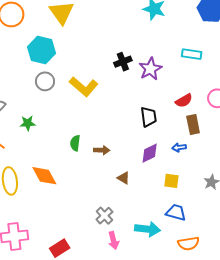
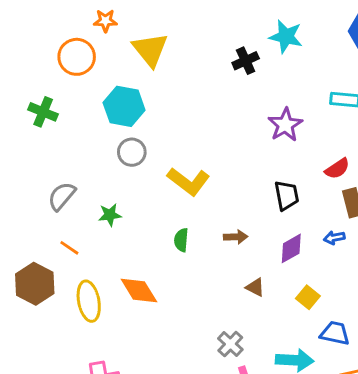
black cross: (123, 62) -> (246, 61), moved
yellow L-shape: (84, 87) -> (188, 181), moved
brown arrow: (102, 150) -> (236, 237), moved
yellow square: (171, 181) -> (308, 297), moved, turned 35

